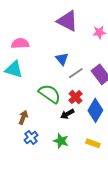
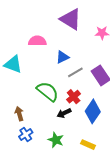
pink semicircle: (20, 43) -> (37, 41), moved
blue triangle: (62, 59) -> (62, 57), turned 40
brown arrow: (23, 117) -> (19, 114), turned -40

